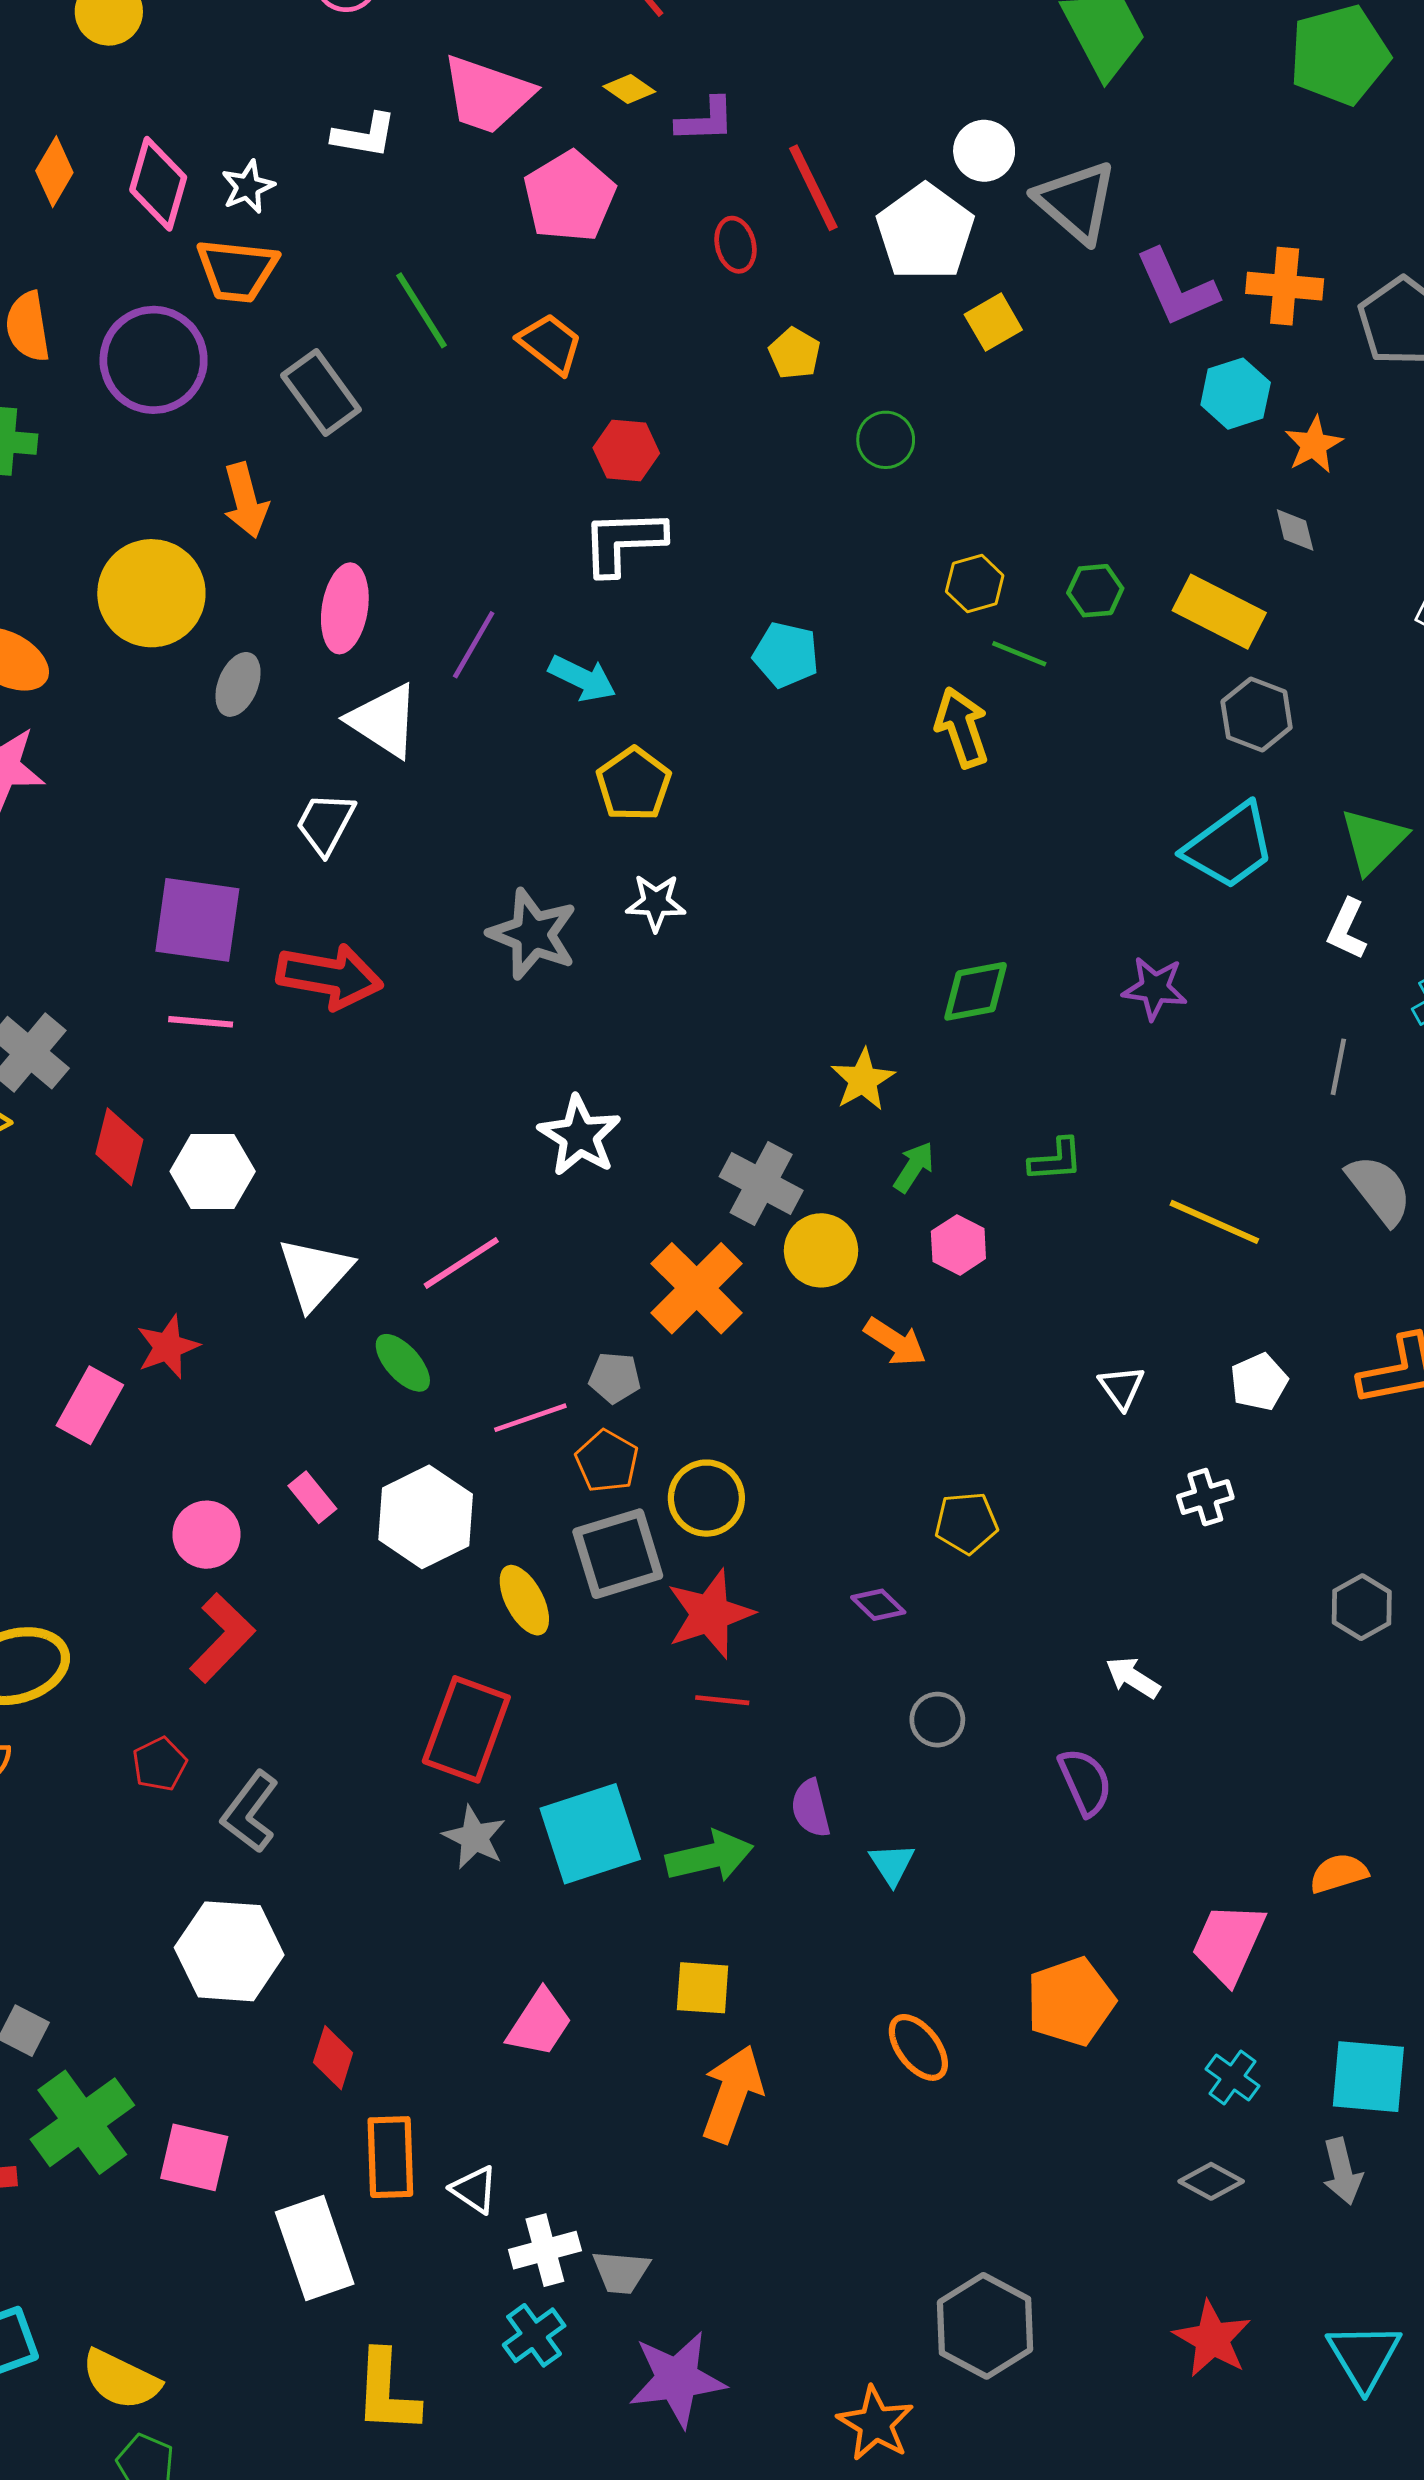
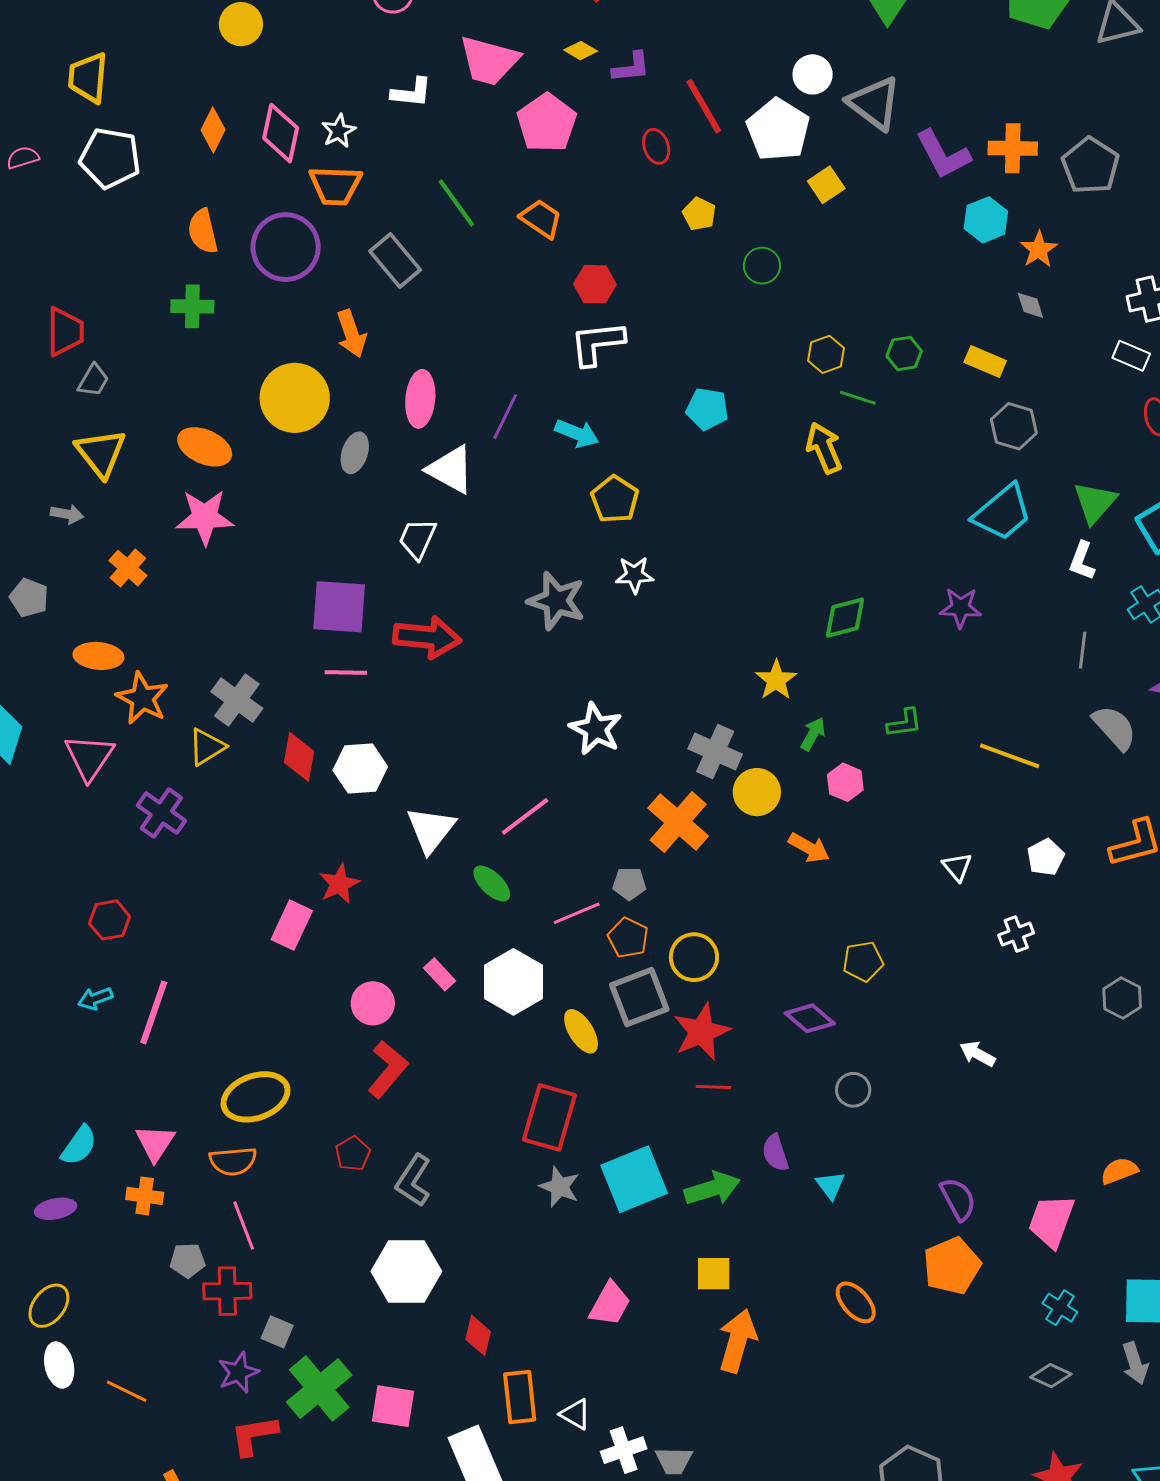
yellow rectangle: (1219, 612) -> (985, 362), size x0.7
purple diamond: (878, 1605) -> (810, 1018), size x1.4
purple semicircle: (1085, 1782) -> (958, 1199), moved

